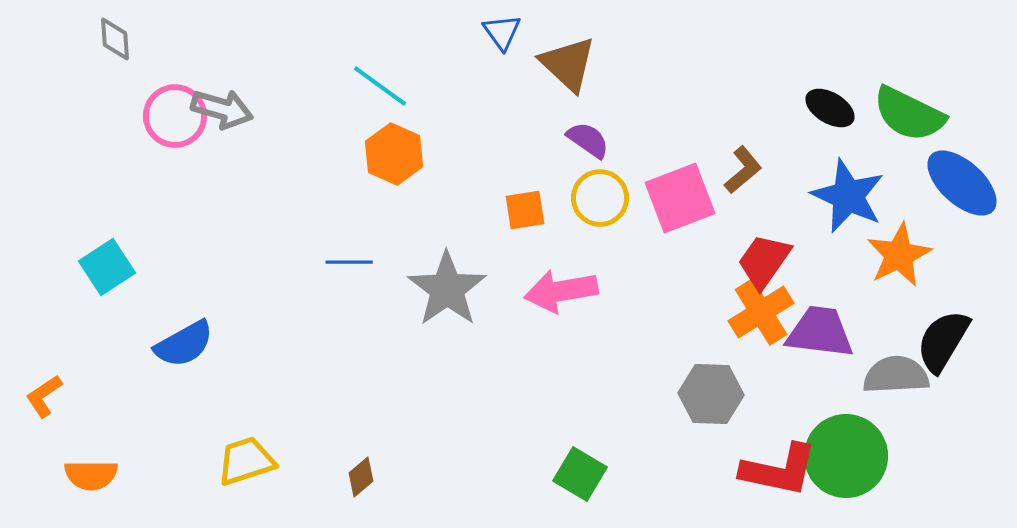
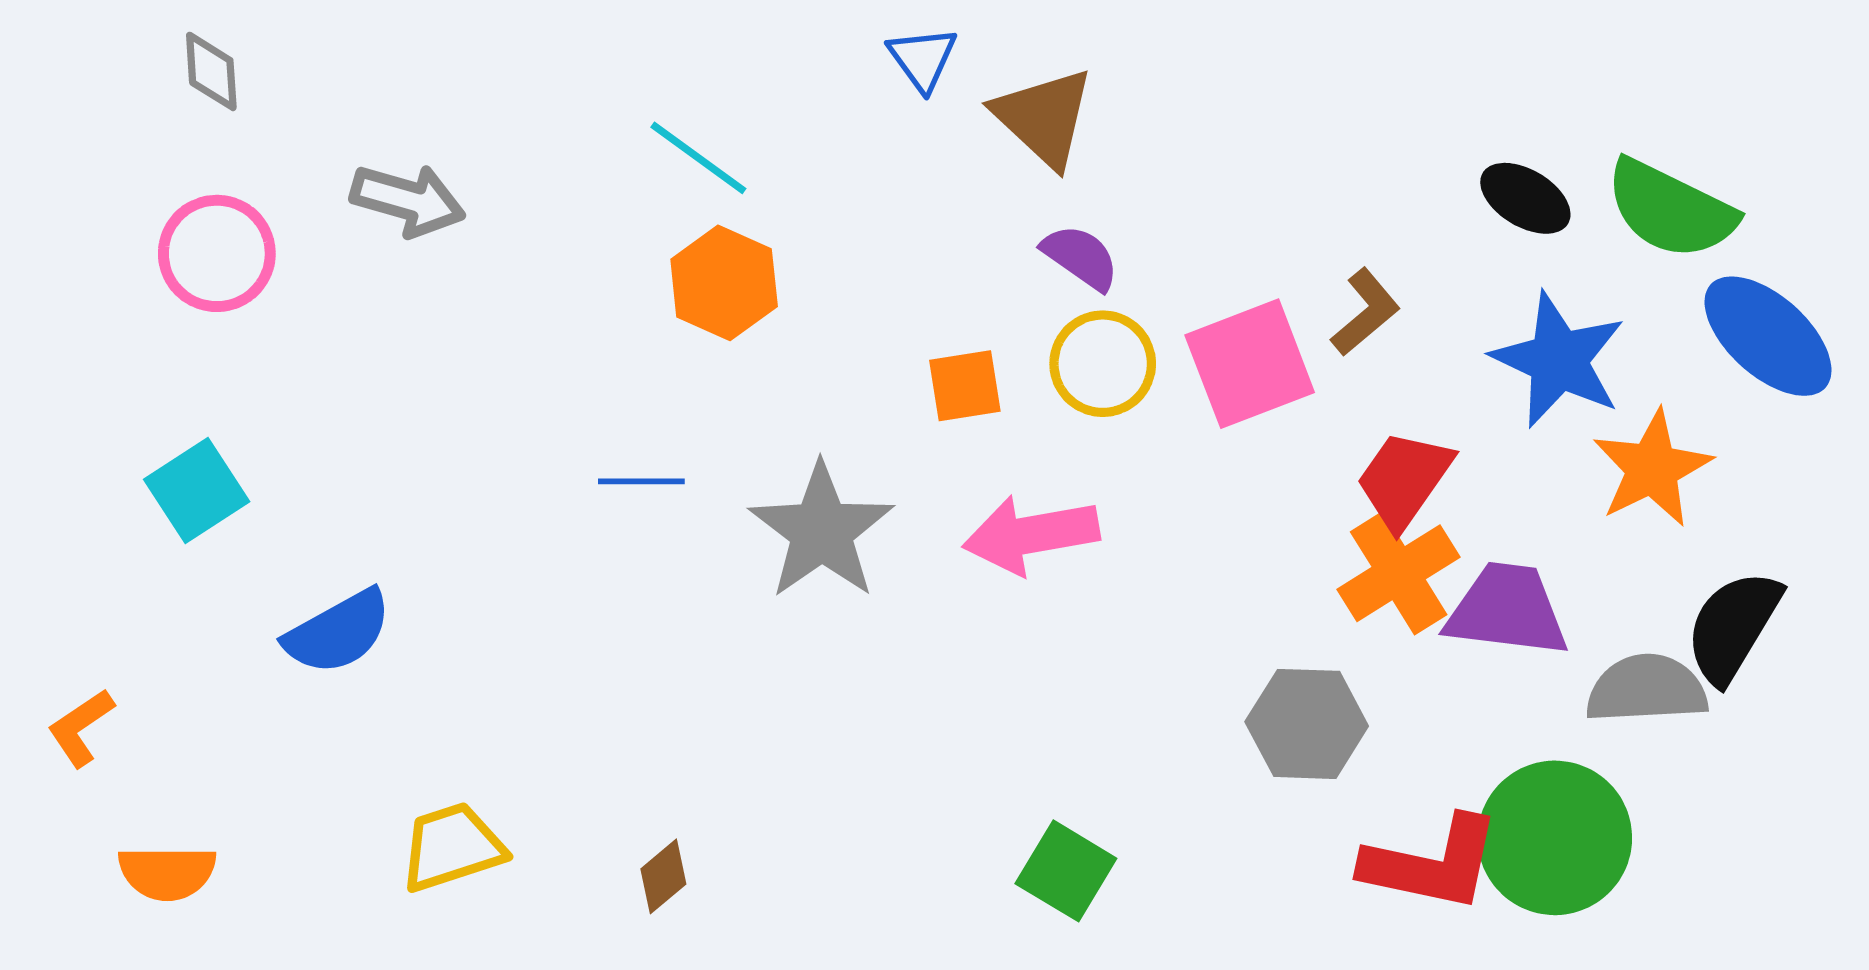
pink circle: (175, 116) -> (217, 253), moved

